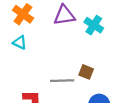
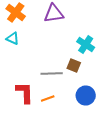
cyan cross: (94, 25) -> (86, 44), moved

